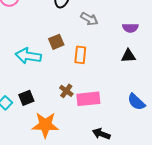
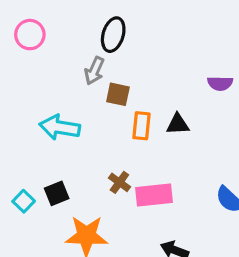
gray arrow: (89, 19) -> (94, 71), moved, turned 84
brown square: (56, 42) -> (118, 94), moved, turned 35
black triangle: (128, 56) -> (178, 124), moved

